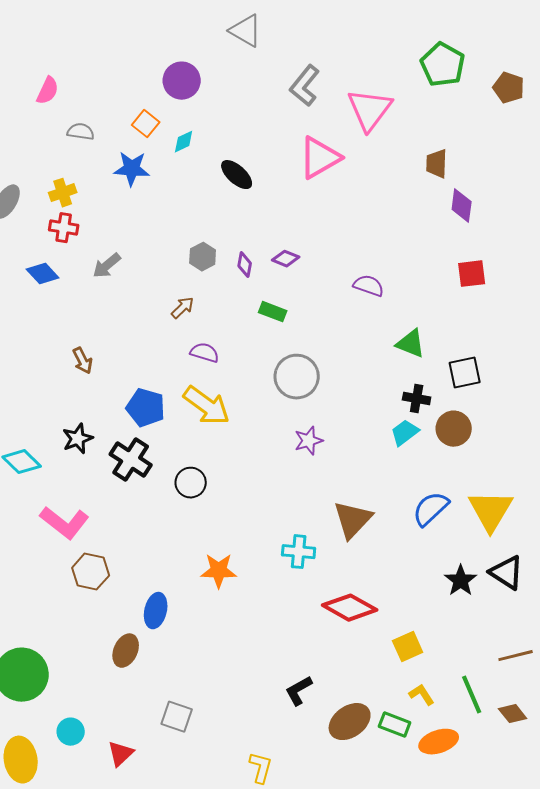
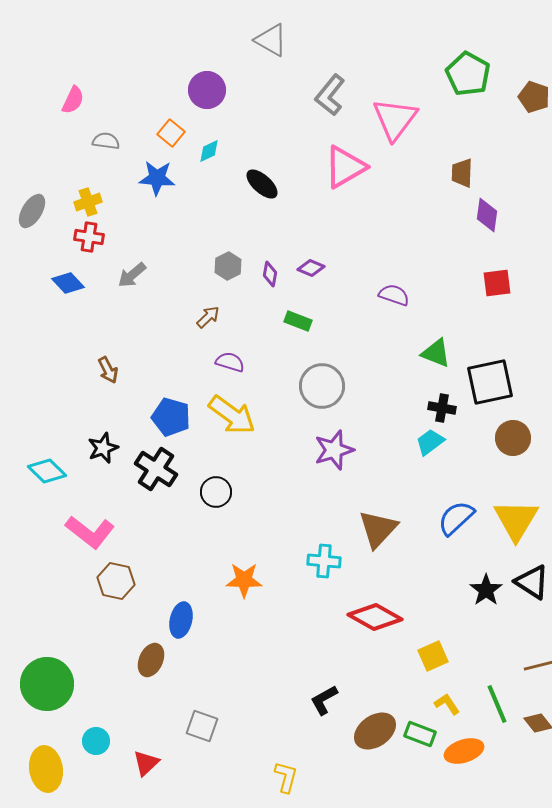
black square: (465, 373) -> (490, 382), size x1.4
brown circle: (454, 429) -> (513, 438), moved
purple star: (309, 441) -> (334, 450), size x1.4

